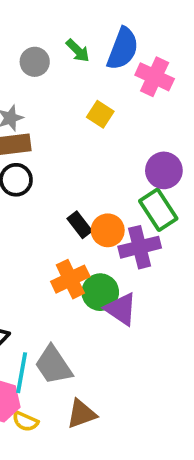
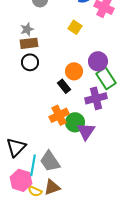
purple circle: (164, 170) -> (98, 61), moved
orange circle: (108, 230) -> (74, 71), moved
purple triangle: (121, 309) -> (86, 131), turned 30
brown triangle: (82, 414) -> (52, 187), moved

